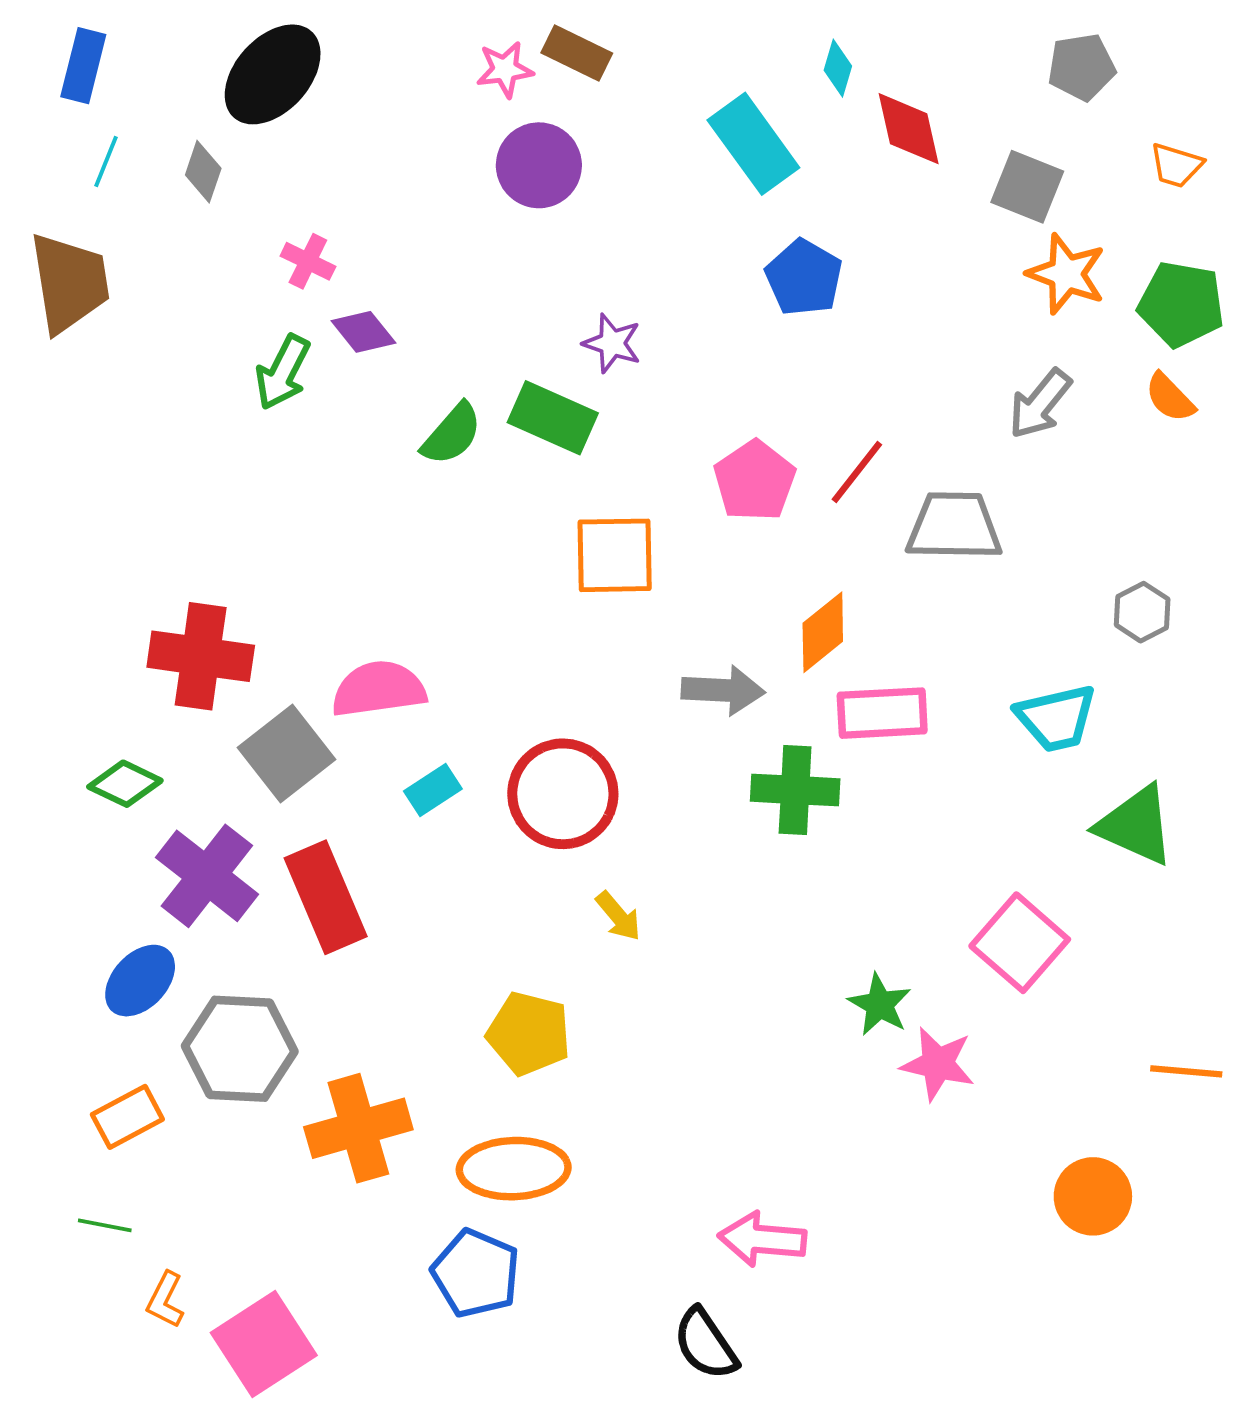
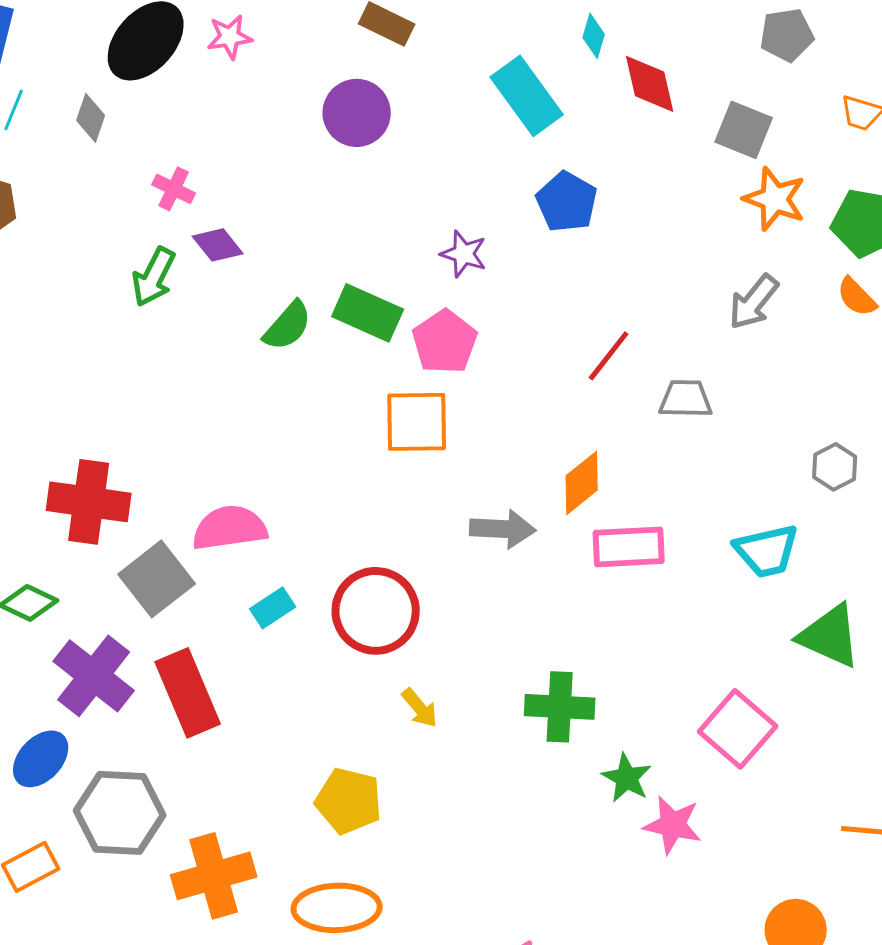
pink star: (505, 69) -> (230, 37), moved
purple star: (612, 343) -> (464, 254), moved
pink pentagon: (755, 481) -> (445, 342), moved
gray trapezoid: (954, 526) -> (686, 399), size x0.7
green cross: (795, 790) -> (560, 707), moved

